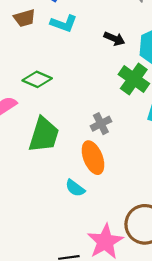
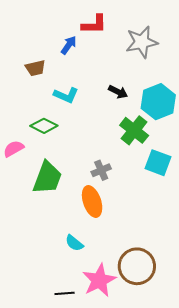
cyan L-shape: (64, 23) -> (66, 95), moved
cyan semicircle: (75, 188) -> (74, 243), moved

